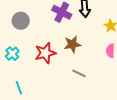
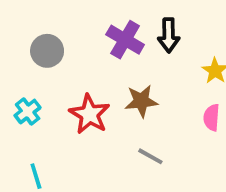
red star: (45, 53) -> (89, 114), turned -30

